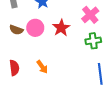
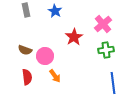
pink circle: (35, 28) -> (45, 56), moved
brown semicircle: (16, 30) -> (25, 50), moved

